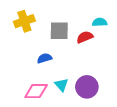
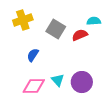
gray square: (59, 31) -> (56, 29), turned 30
blue semicircle: (45, 58) -> (33, 55), moved, turned -40

